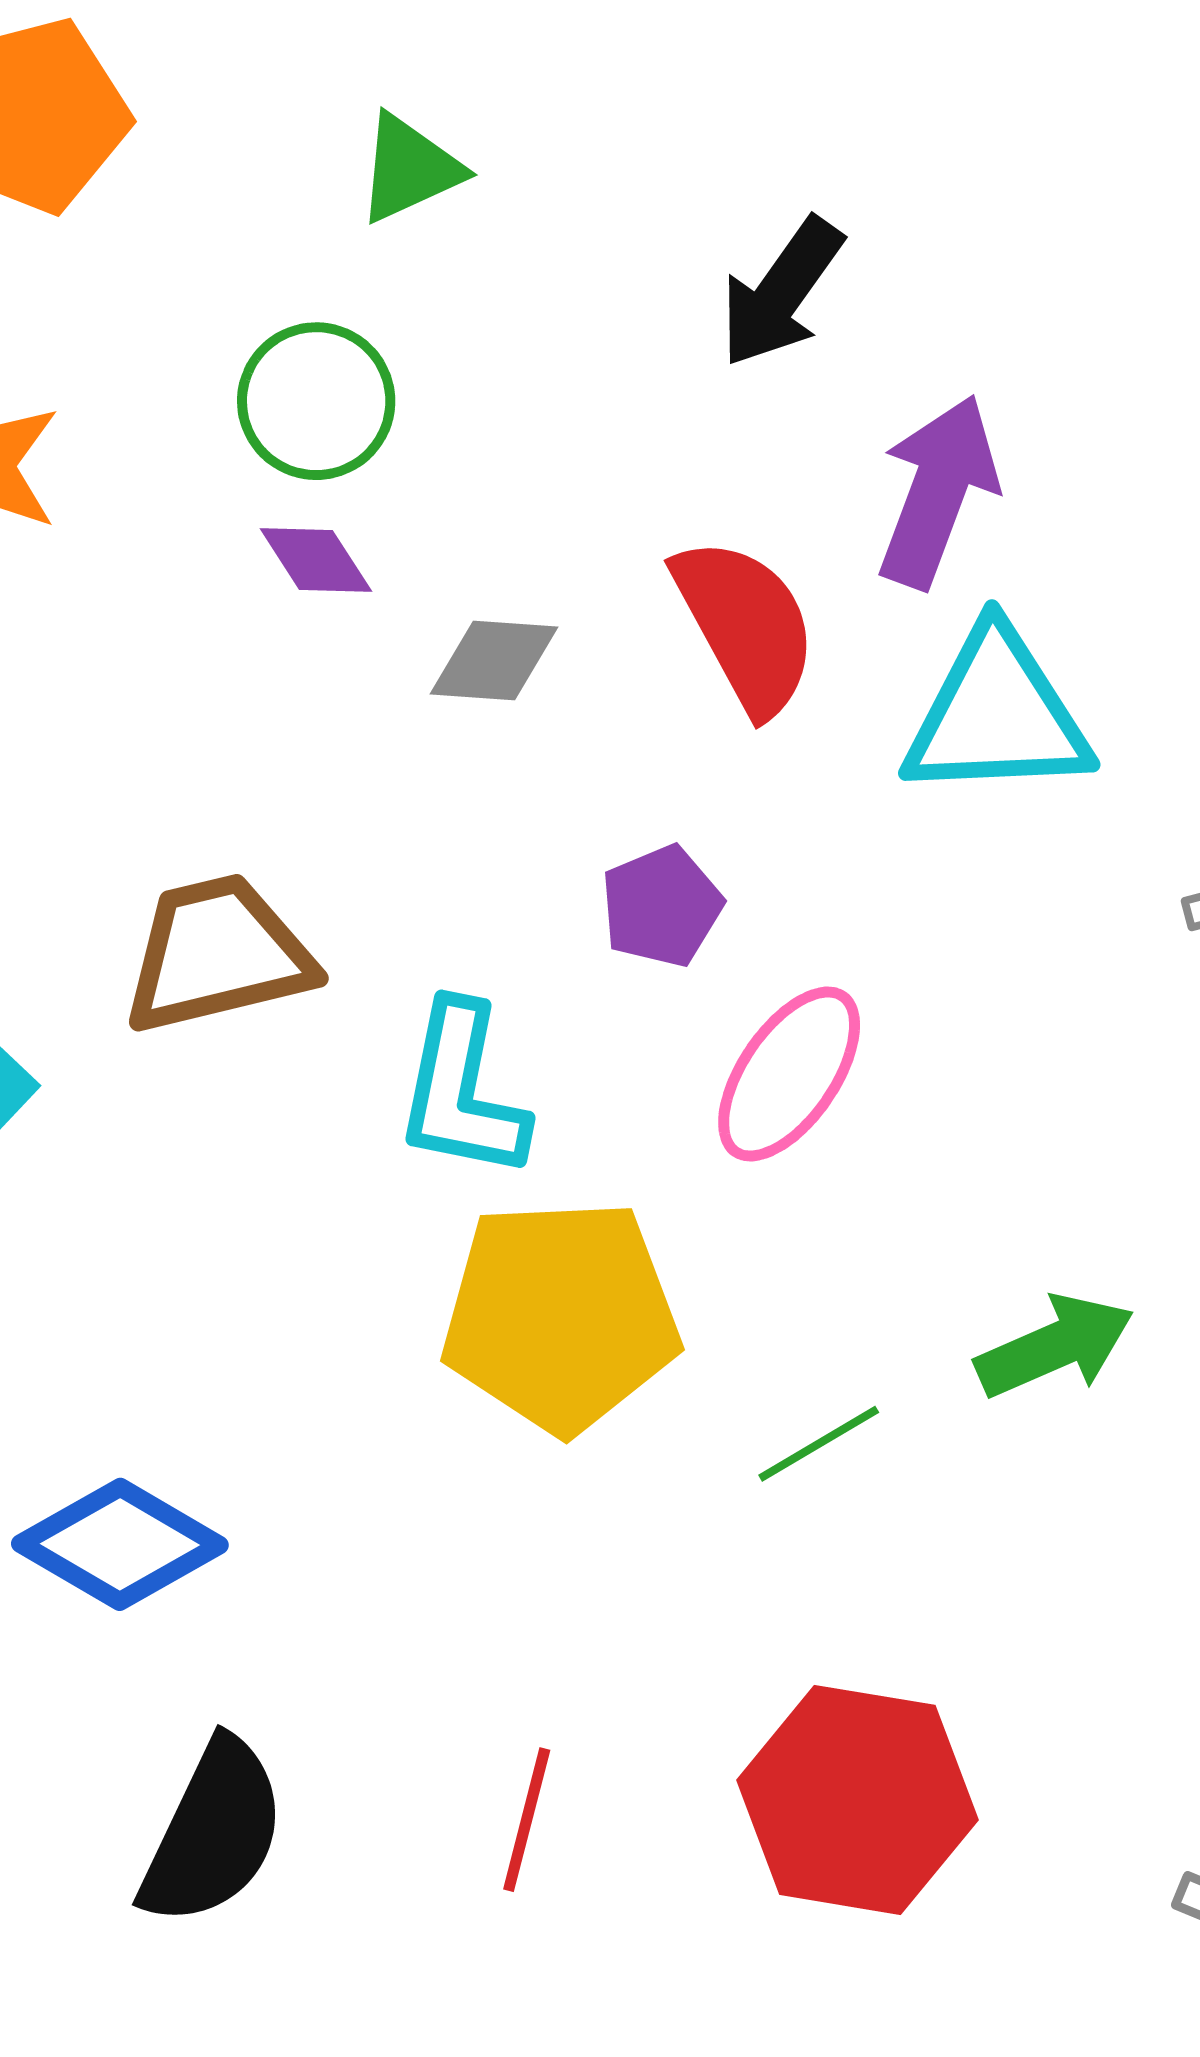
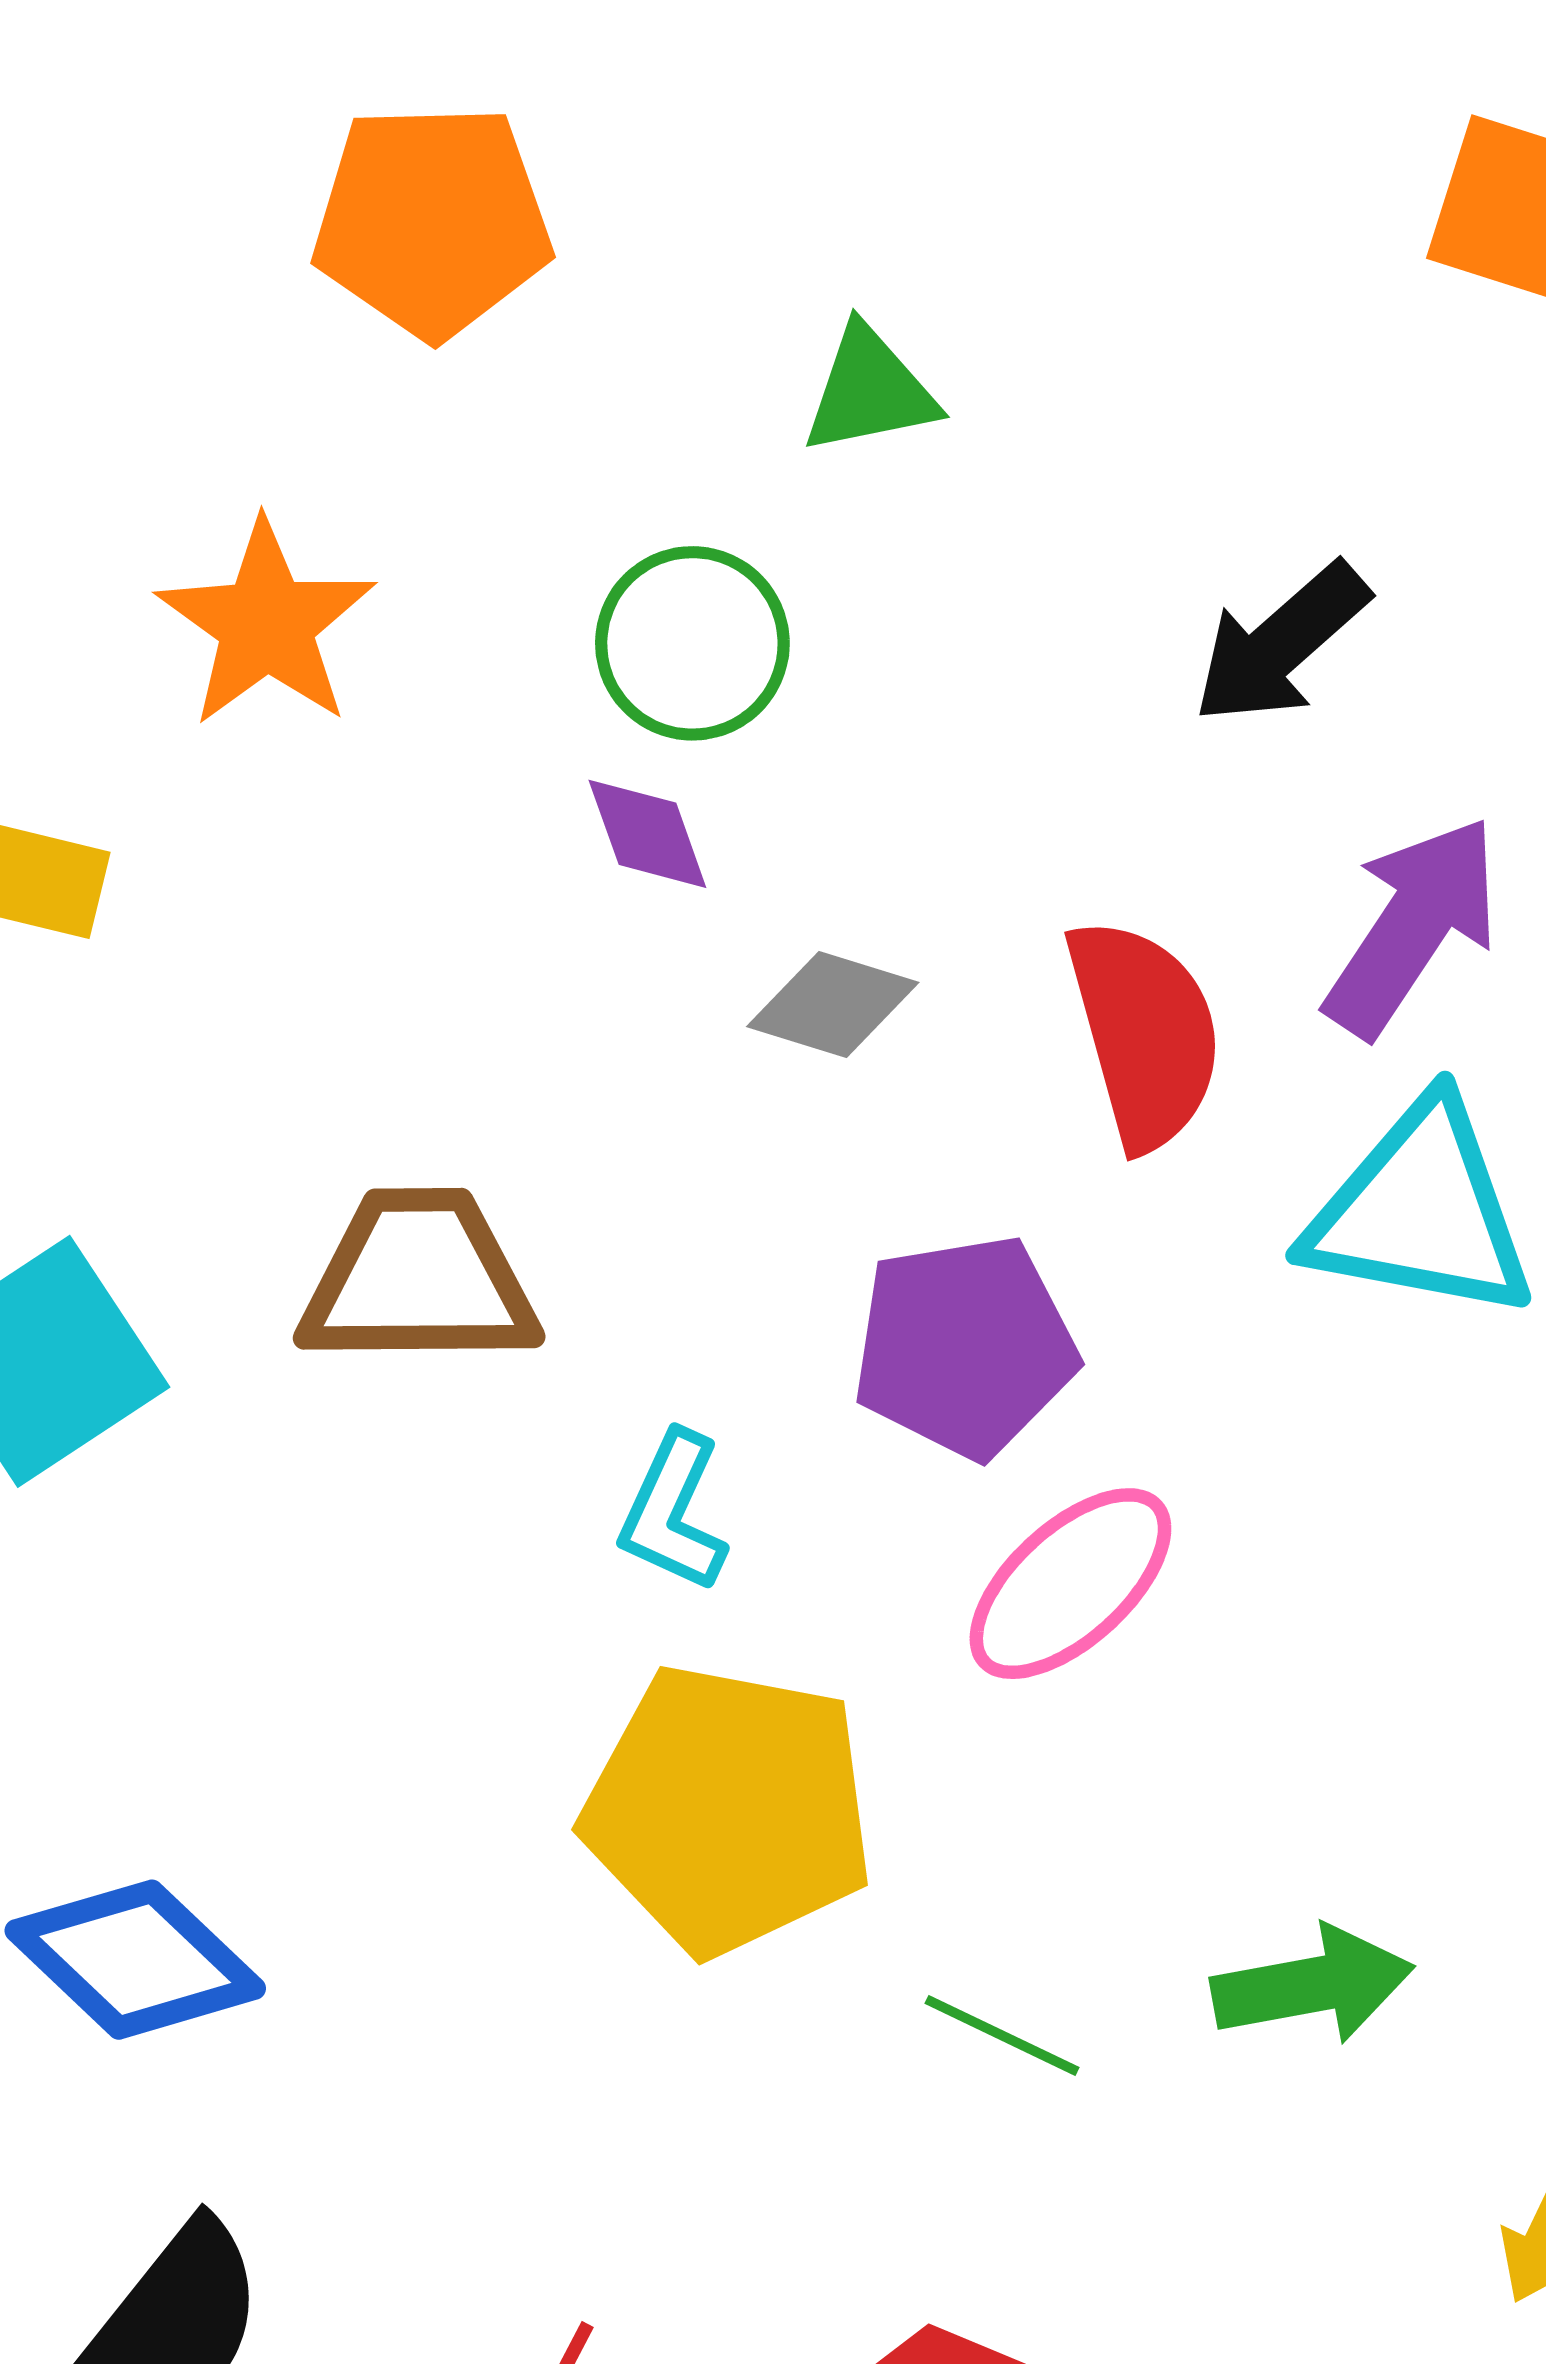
purple pentagon: (662, 906) -> (965, 1346), size x1.5
cyan L-shape: (462, 1091) -> (673, 1512), size x0.7
green line: (819, 1444) -> (1002, 2035), turned 43

